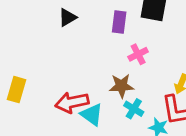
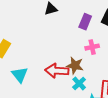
red arrow: (72, 102) -> (57, 71), moved
cyan triangle: (92, 115) -> (20, 75), moved

